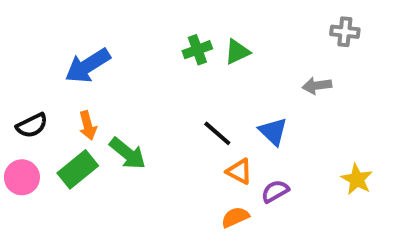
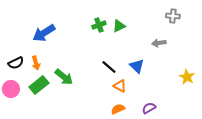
orange arrow: (88, 125) -> (36, 63), moved
yellow star: (357, 179) -> (187, 77), moved
purple semicircle: (275, 191) -> (149, 108), moved

